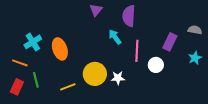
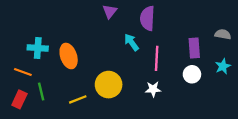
cyan cross: (33, 42) -> (38, 48), turned 36
purple rectangle: (170, 42) -> (194, 48), turned -30
white circle: (156, 65) -> (192, 74), moved
white star: (118, 78) -> (153, 89), moved

